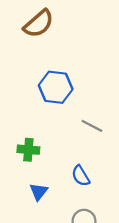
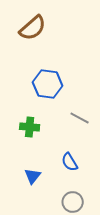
green cross: (28, 150) -> (30, 127), moved

